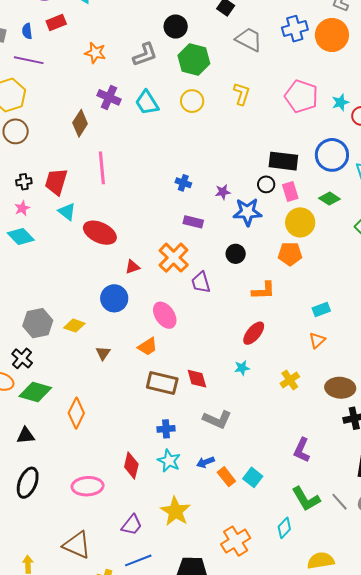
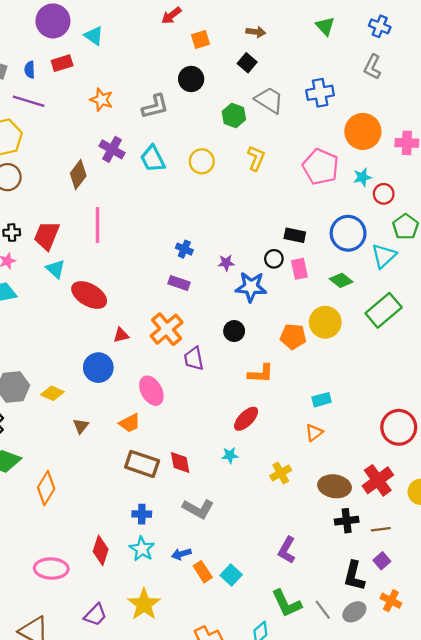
orange circle: (332, 35) -> (363, 131), moved
green hexagon: (194, 59) -> (234, 116), moved, size x0.7
black rectangle: (283, 161) -> (295, 235), size x0.7
purple rectangle: (193, 222) -> (179, 283), moved
yellow circle: (300, 222) -> (325, 322), moved

